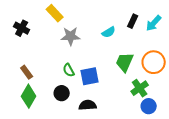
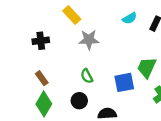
black cross: (22, 28) -> (41, 41), moved, turned -35
cyan semicircle: (109, 32) -> (130, 18), moved
blue square: (90, 76) -> (124, 82), moved

